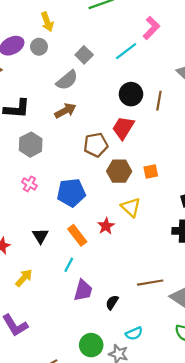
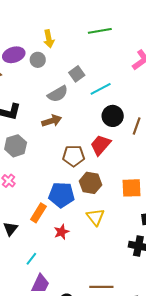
cyan line: (126, 51) -> (101, 89), moved
orange square: (151, 172) -> (132, 188), moved, size x1.5
blue pentagon: (71, 193) -> (61, 195), moved
red star: (106, 226) -> (61, 232), moved
orange rectangle: (77, 235) -> (38, 213), moved, turned 60

